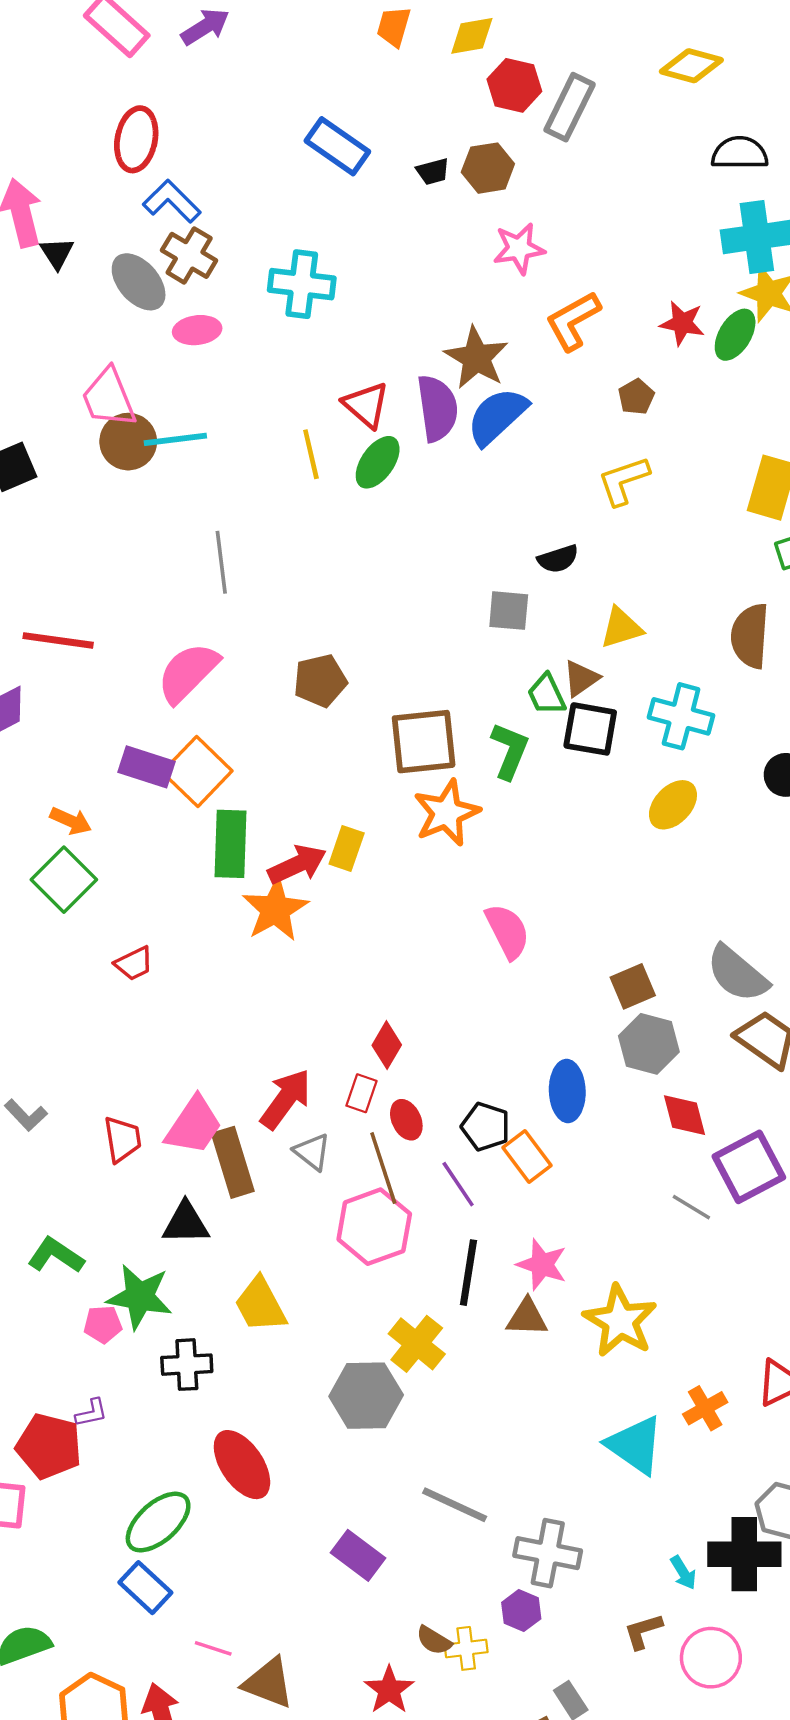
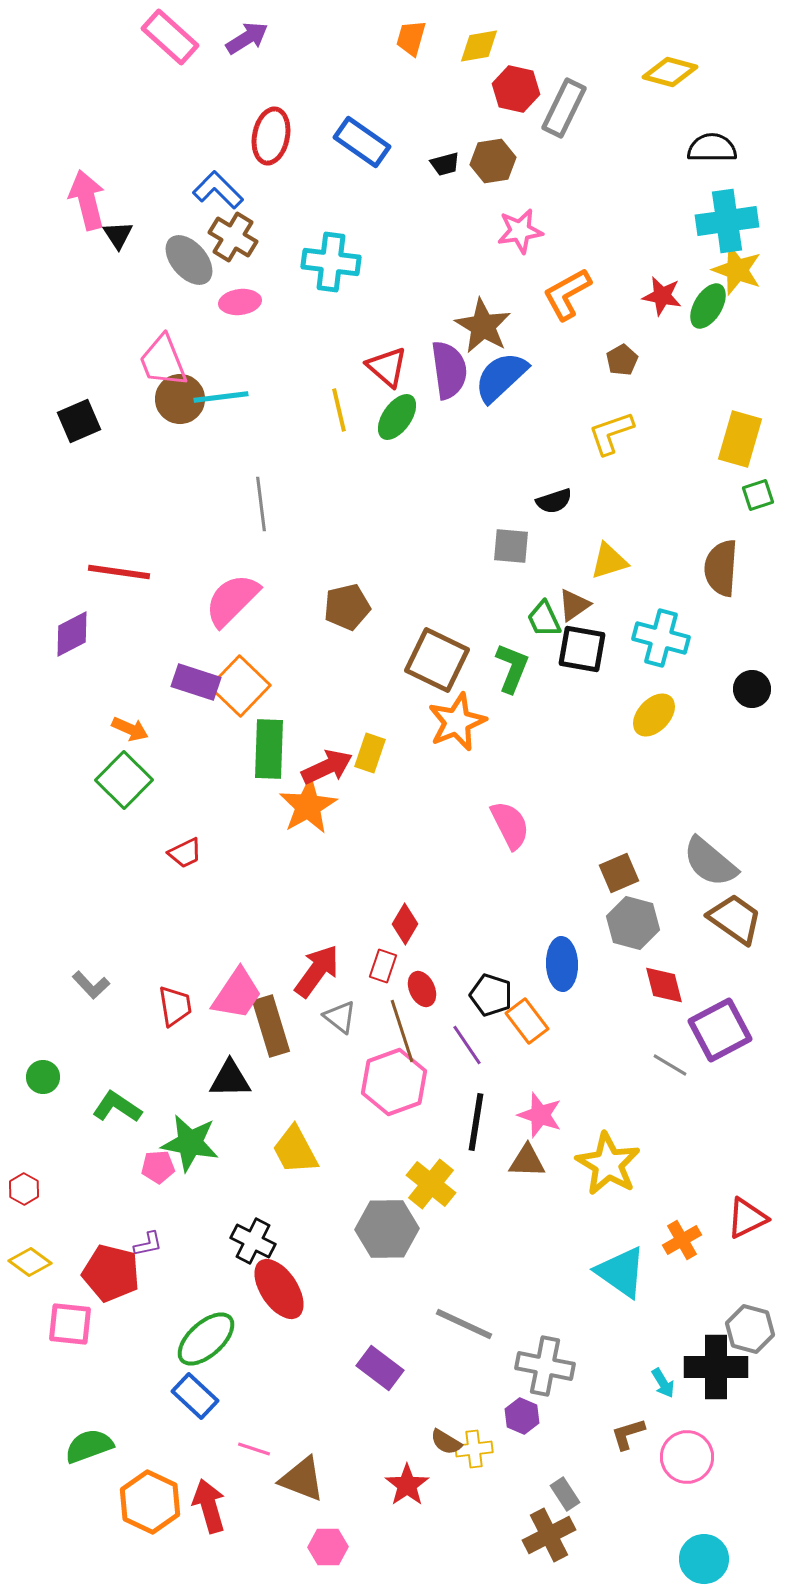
red ellipse: (136, 139) -> (271, 136), moved
brown square: (424, 742) -> (437, 660), turned 32
black cross: (187, 1365) -> (253, 1241), moved, turned 30

